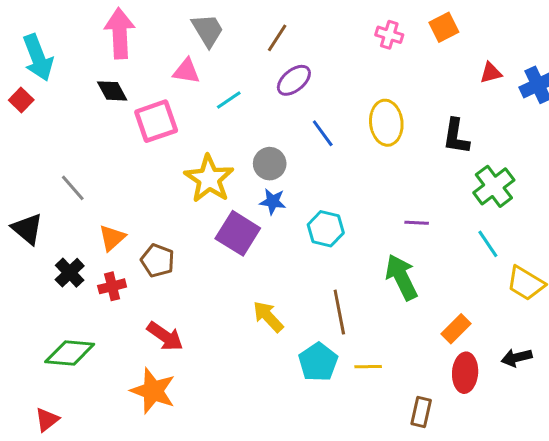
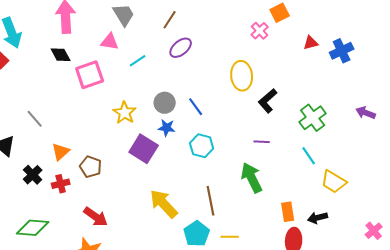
pink cross: (389, 35) -> (260, 31), moved, turned 30
blue line: (323, 133) -> (196, 107), moved
black L-shape: (456, 136) -> (268, 101), moved, turned 40
yellow star: (209, 179) -> (125, 113), size x0.7
yellow arrow: (268, 317) -> (164, 204), size x1.4
orange rectangle: (456, 329) -> (288, 212), turned -54
black arrow: (517, 358) -> (318, 218), moved

